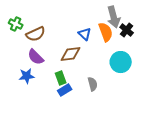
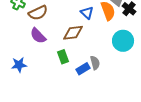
blue star: (27, 76) -> (19, 65), moved
blue rectangle: (65, 90) -> (83, 69), moved

